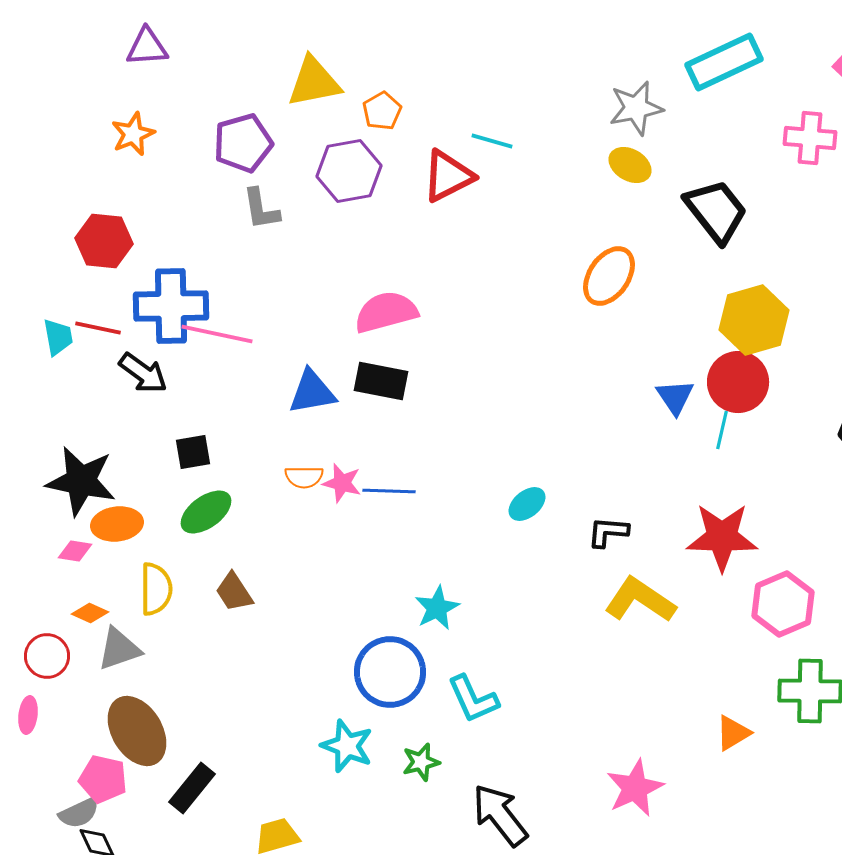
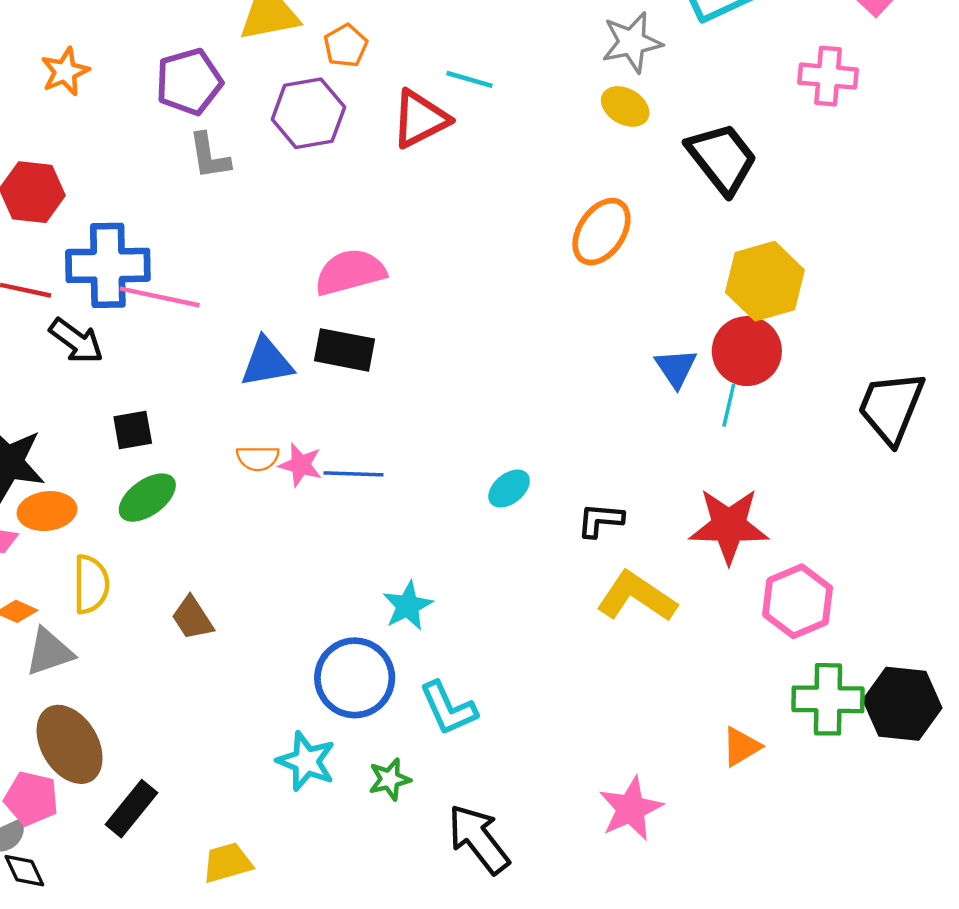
brown trapezoid: (234, 592) -> (192, 618), moved

